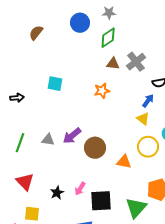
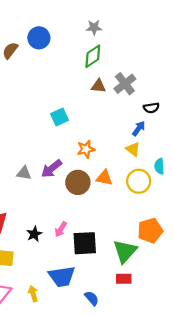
blue circle: (80, 23) -> (39, 38), moved
cyan square: (55, 84) -> (60, 117), moved, turned -35
orange star: (102, 91) -> (86, 149), moved
orange triangle: (124, 162) -> (104, 178), moved

